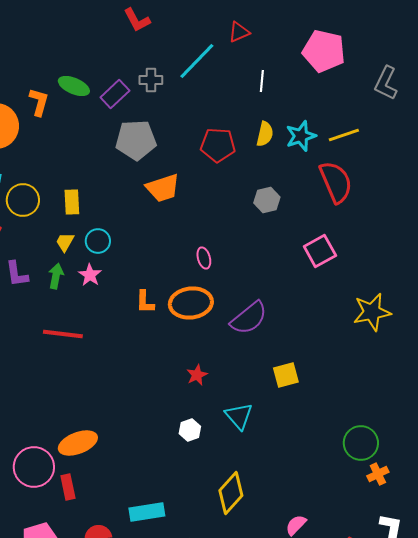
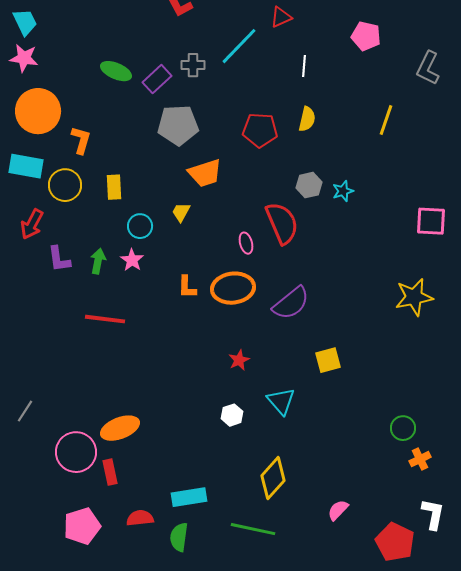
pink pentagon: (324, 51) -> (366, 36), size x0.7
orange L-shape: (39, 102) -> (81, 140), moved
yellow line: (344, 135) -> (386, 120), turned -52
cyan star: (301, 136) -> (343, 191), moved, size x0.7
red semicircle: (336, 182) -> (282, 223), moved
yellow trapezoid: (65, 242) -> (181, 212), moved
pink square: (320, 251) -> (431, 221), moved, turned 32
green circle: (361, 443) -> (403, 428), size x0.7

